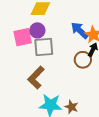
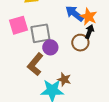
purple circle: (37, 30) -> (50, 47), moved
brown star: (71, 107) -> (64, 79), moved

